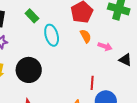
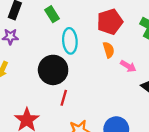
black circle: (29, 70) -> (53, 70), moved
red line: (92, 83) -> (64, 98), moved

